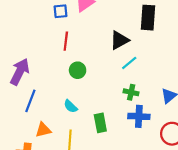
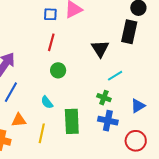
black triangle: (119, 40) -> (100, 49), turned -42
cyan line: (129, 63) -> (115, 76), moved
green rectangle: (100, 123) -> (72, 121), size x1.4

